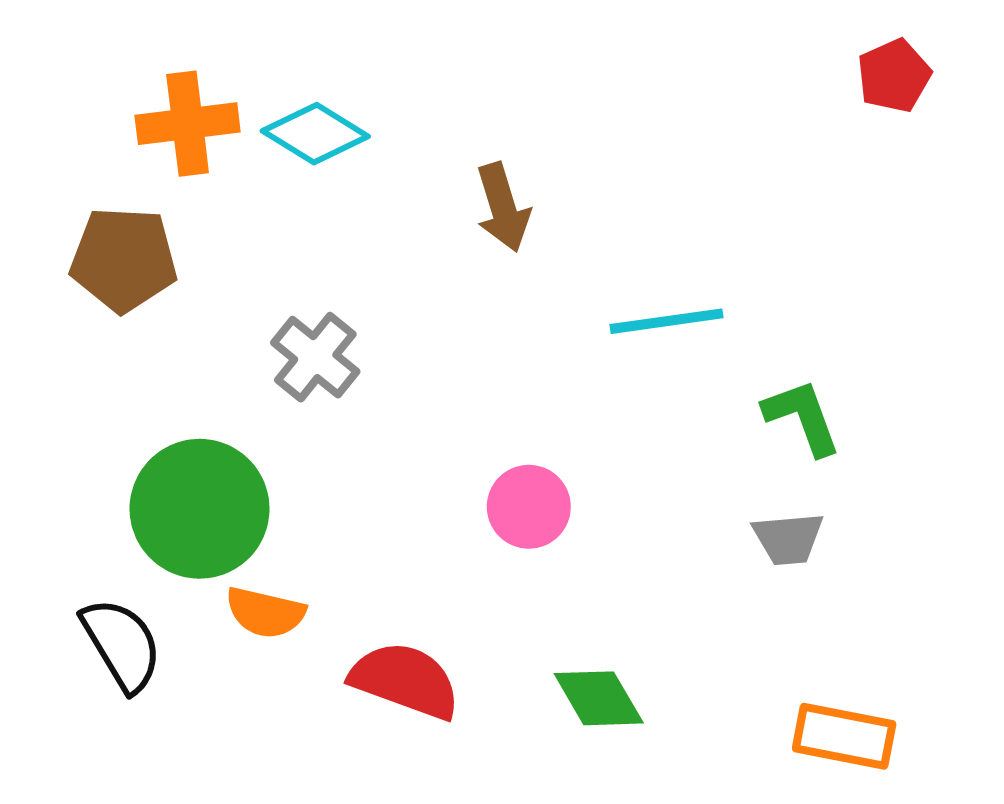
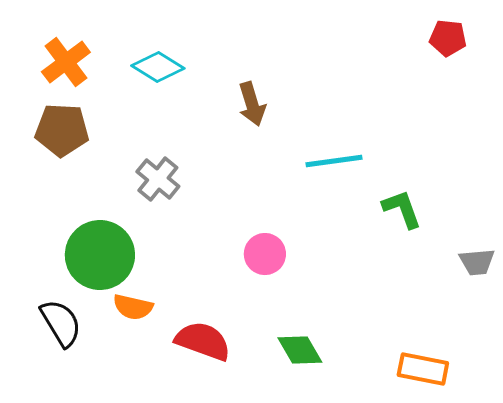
red pentagon: (894, 76) -> (448, 38), turned 30
orange cross: (188, 124) -> (66, 62), moved, turned -30
gray trapezoid: (788, 539) -> (477, 262), moved

